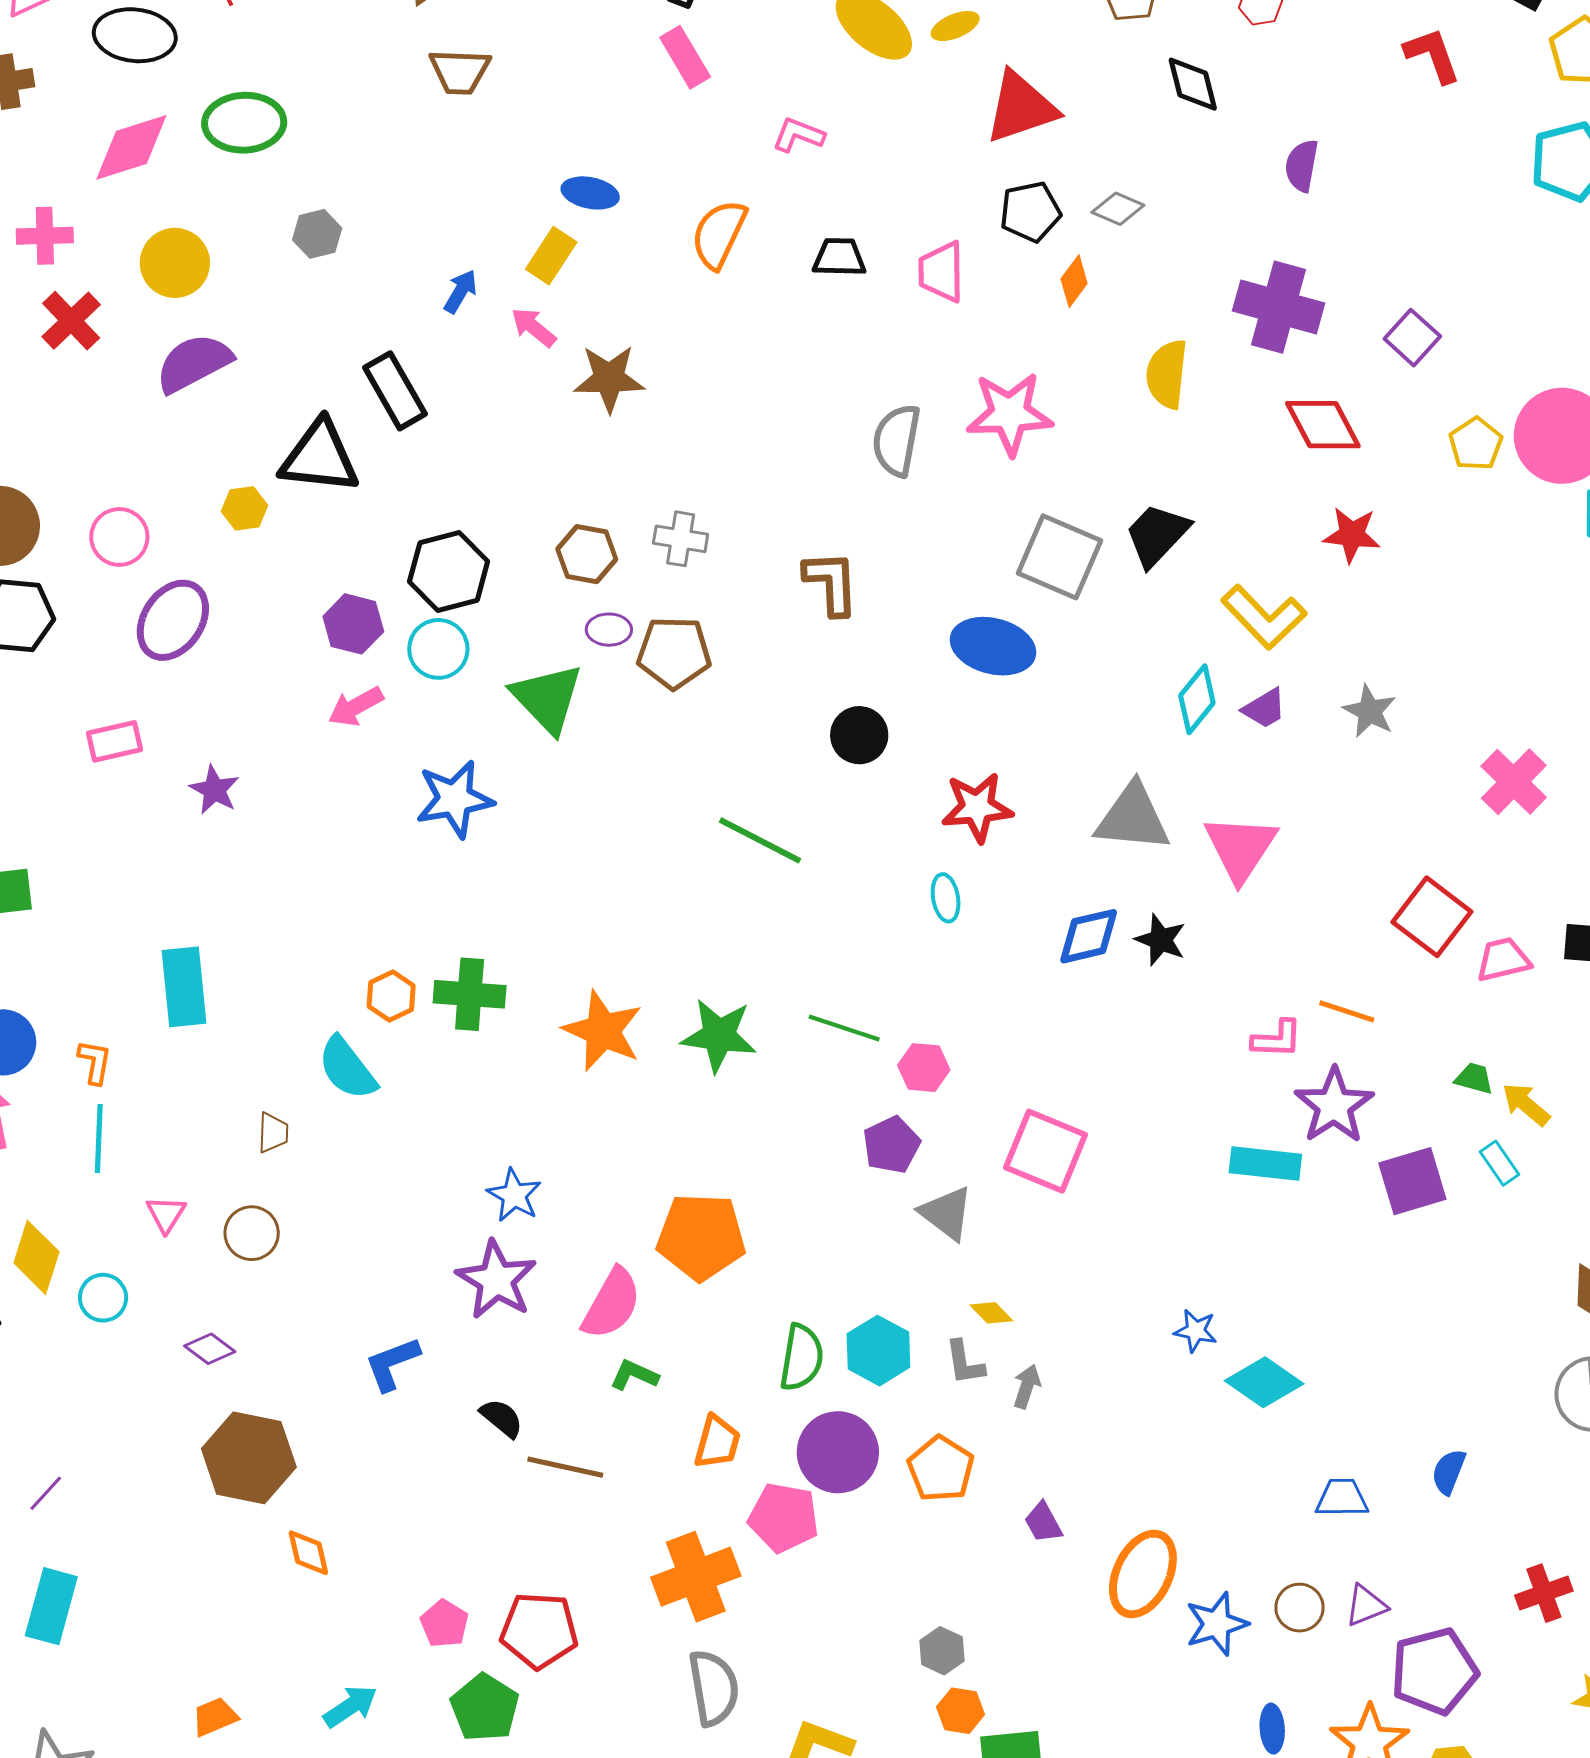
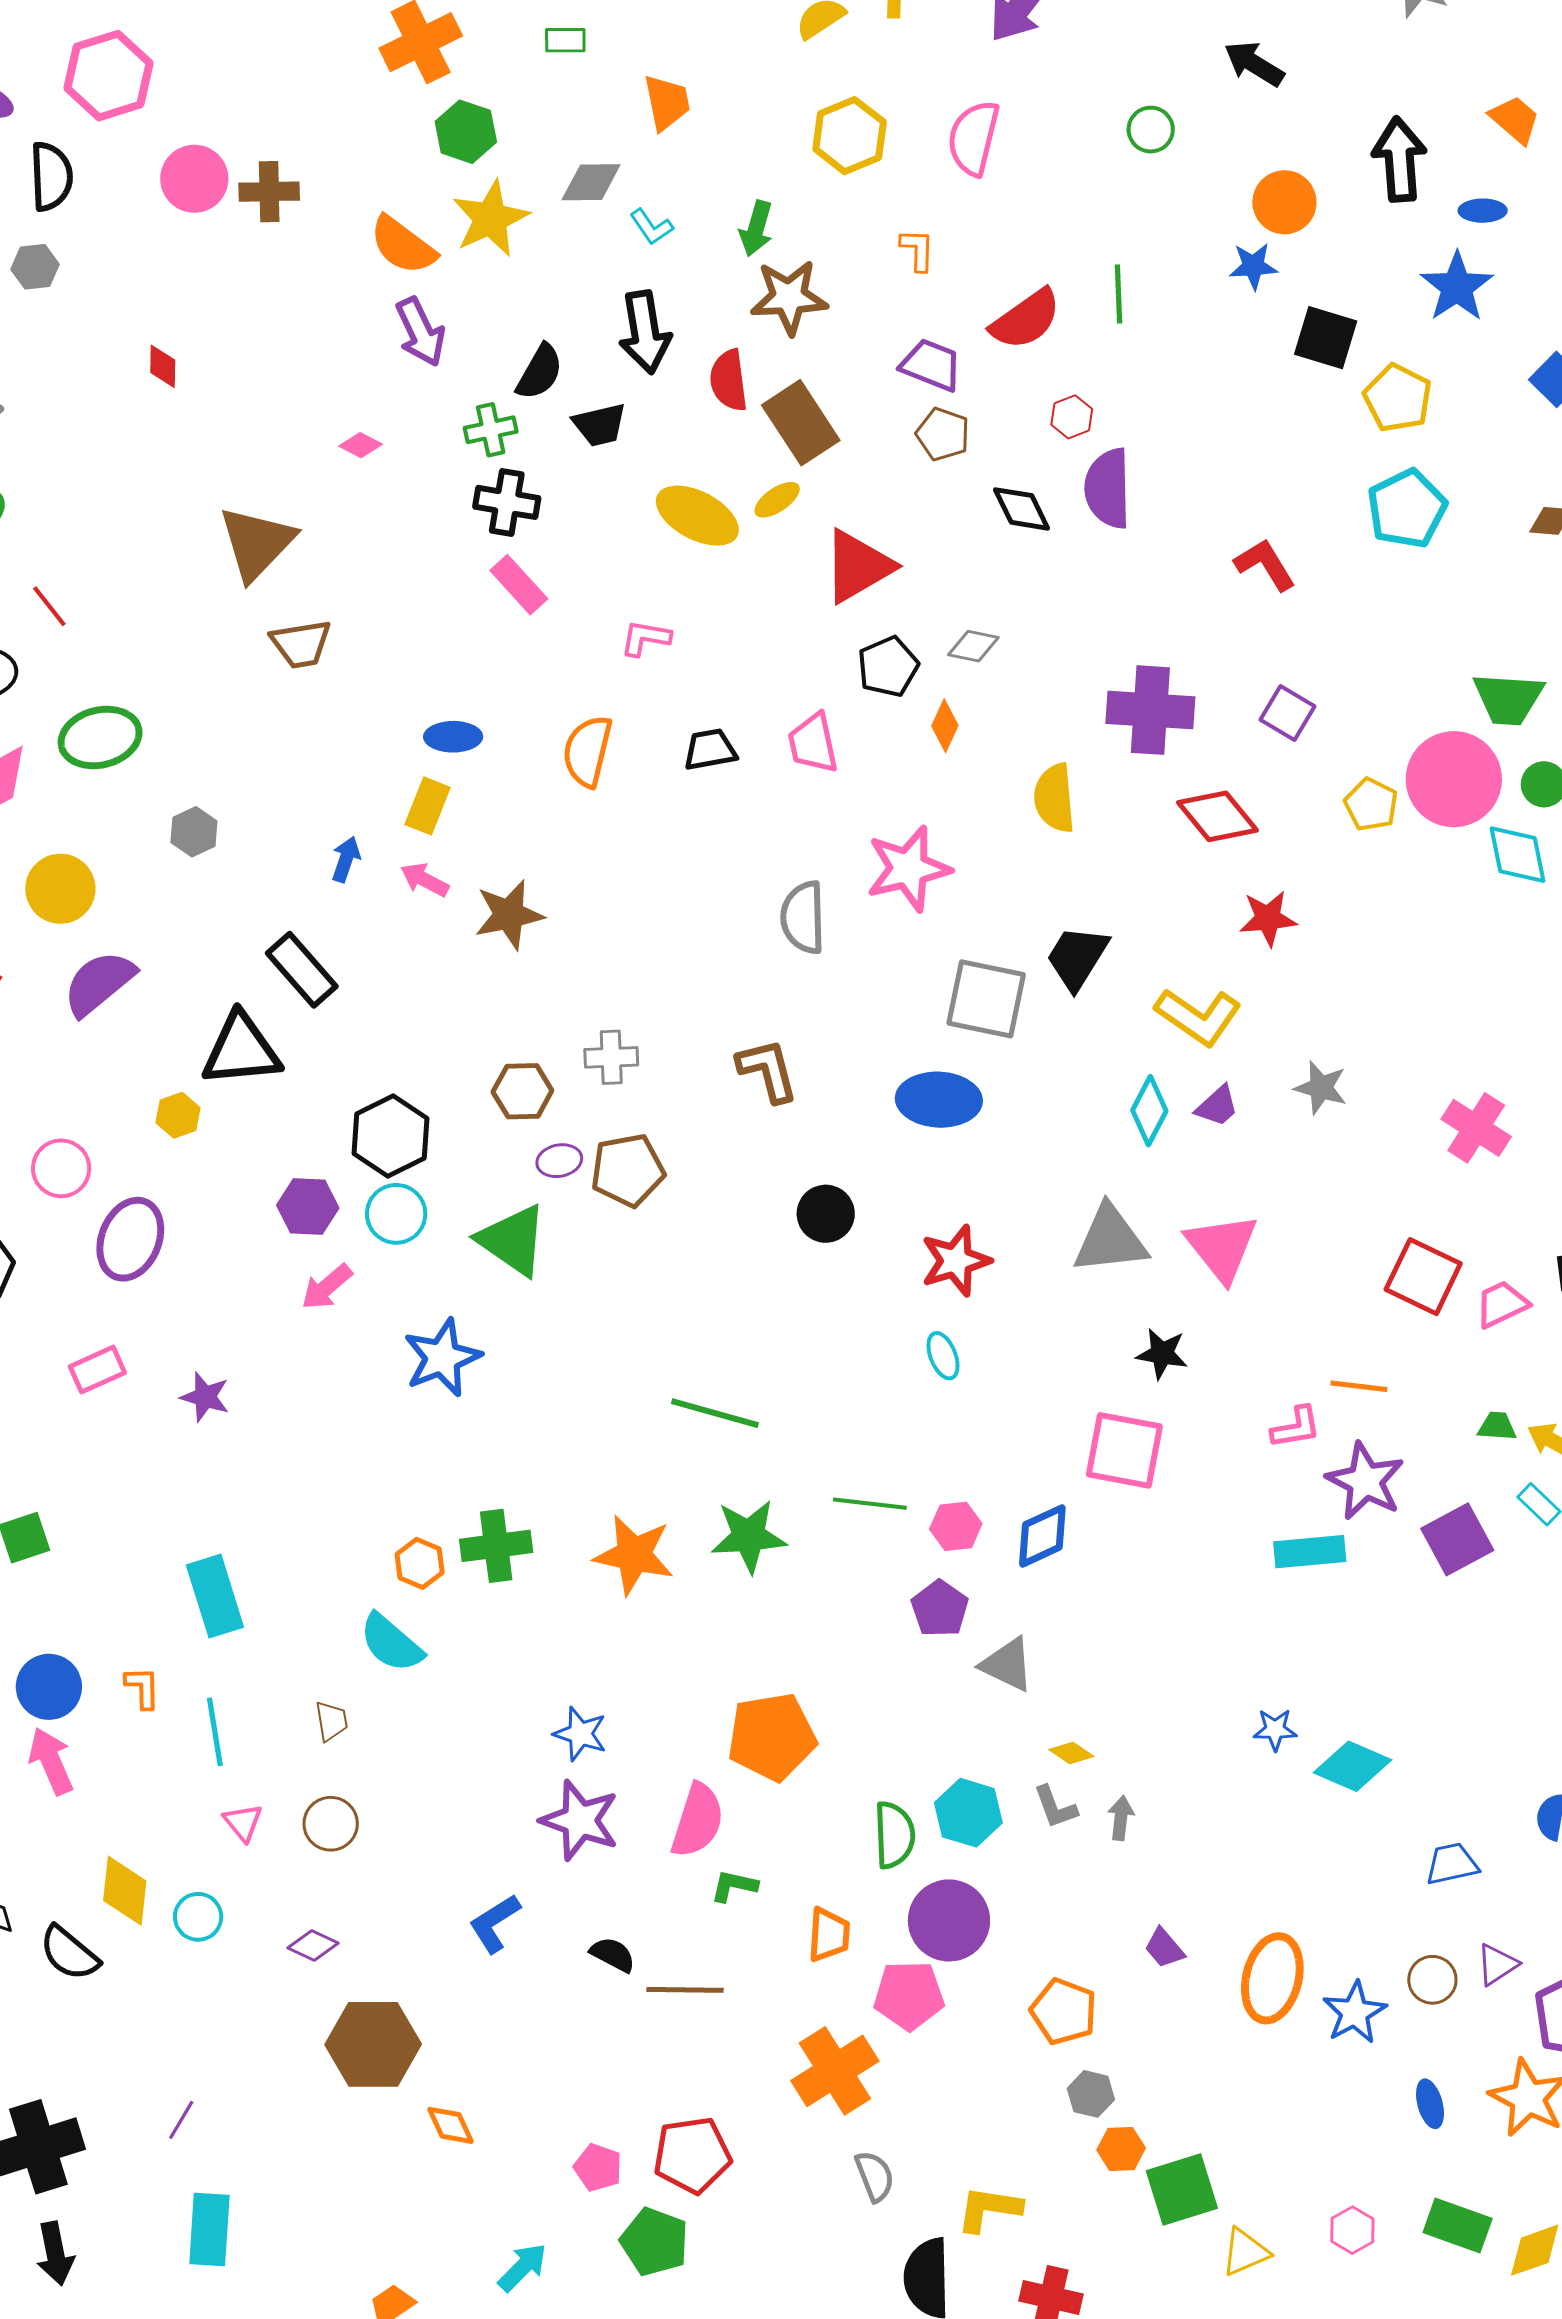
red L-shape: (1432, 55) -> (1265, 565), moved
purple semicircle: (1302, 166) -> (1108, 488), moved, size x1.5
green line: (760, 840) -> (715, 1413), moved
blue diamond: (1089, 936) -> (1042, 1536), moved
cyan line: (99, 1139) -> (215, 1732), moved
pink square: (1046, 1151) -> (1124, 1450), moved
orange pentagon: (941, 1469) -> (1064, 2011), moved
gray semicircle: (714, 1688) -> (875, 2176), size x0.7

